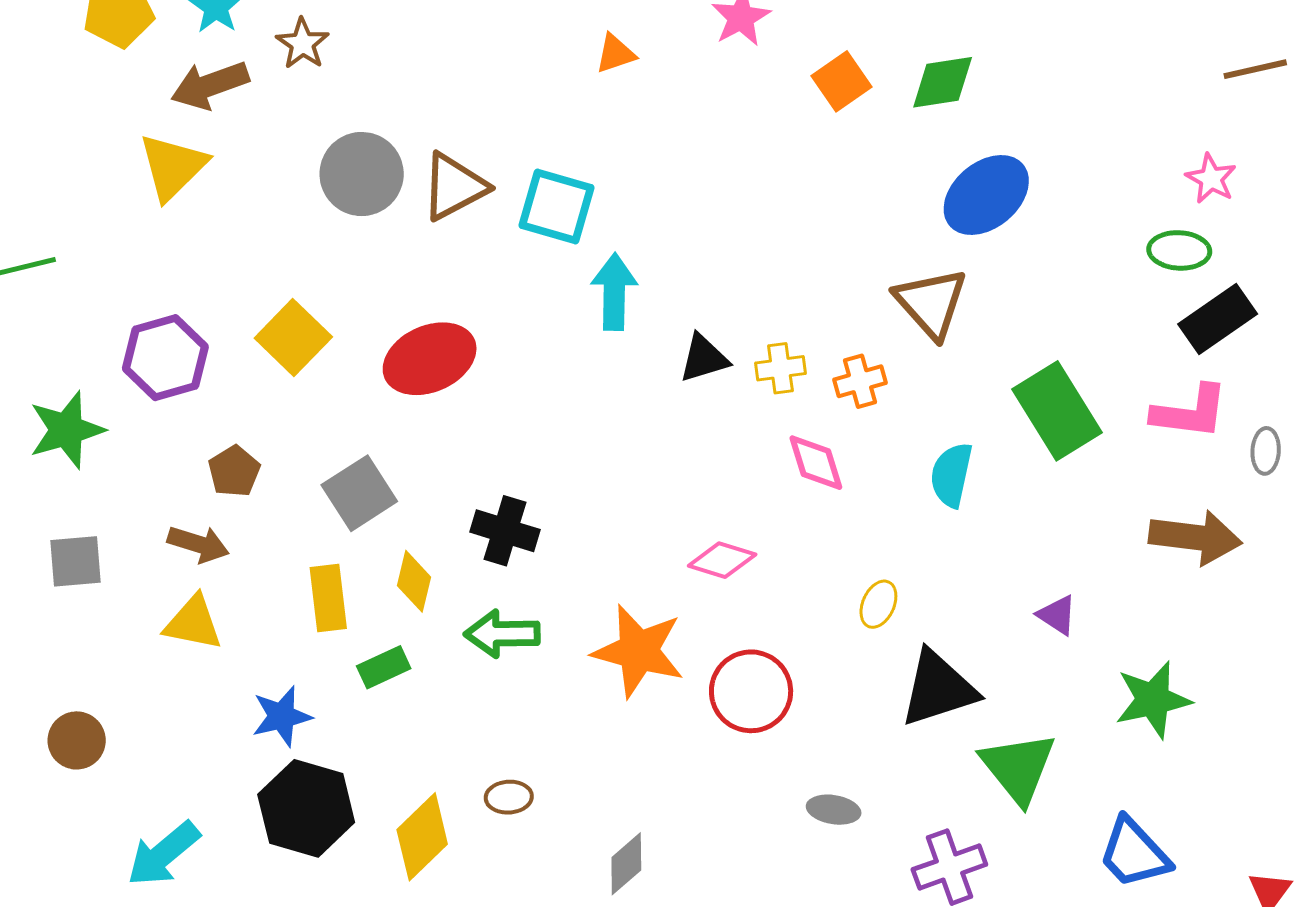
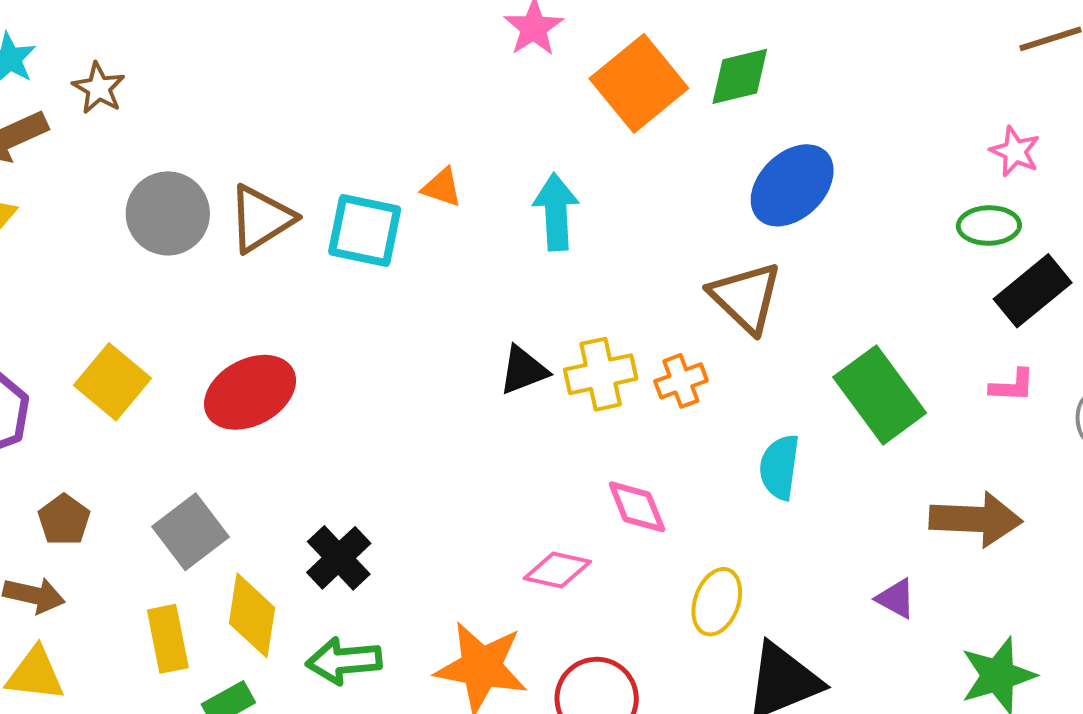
orange triangle: (615, 54) -> (442, 187), moved, turned 42
orange square: (841, 81) -> (639, 83), size x1.6
cyan arrow: (614, 292) -> (556, 212), moved
yellow cross: (780, 368) -> (601, 374), size x1.4
pink L-shape: (1190, 412) -> (1012, 386), size x0.6
pink diamond: (816, 463) -> (637, 507), moved
black cross: (505, 531) -> (339, 558), turned 34
brown arrow: (1195, 537) -> (976, 519), moved
yellow diamond: (414, 581) -> (252, 615), size x1.4
yellow ellipse: (878, 604) -> (717, 602), size x1.4

